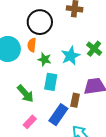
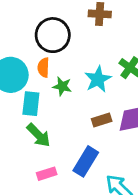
cyan rectangle: (51, 82) -> (31, 104), moved
brown rectangle: (75, 100) -> (102, 120), moved, turned 64
pink rectangle: (30, 122) -> (47, 174), turned 32

